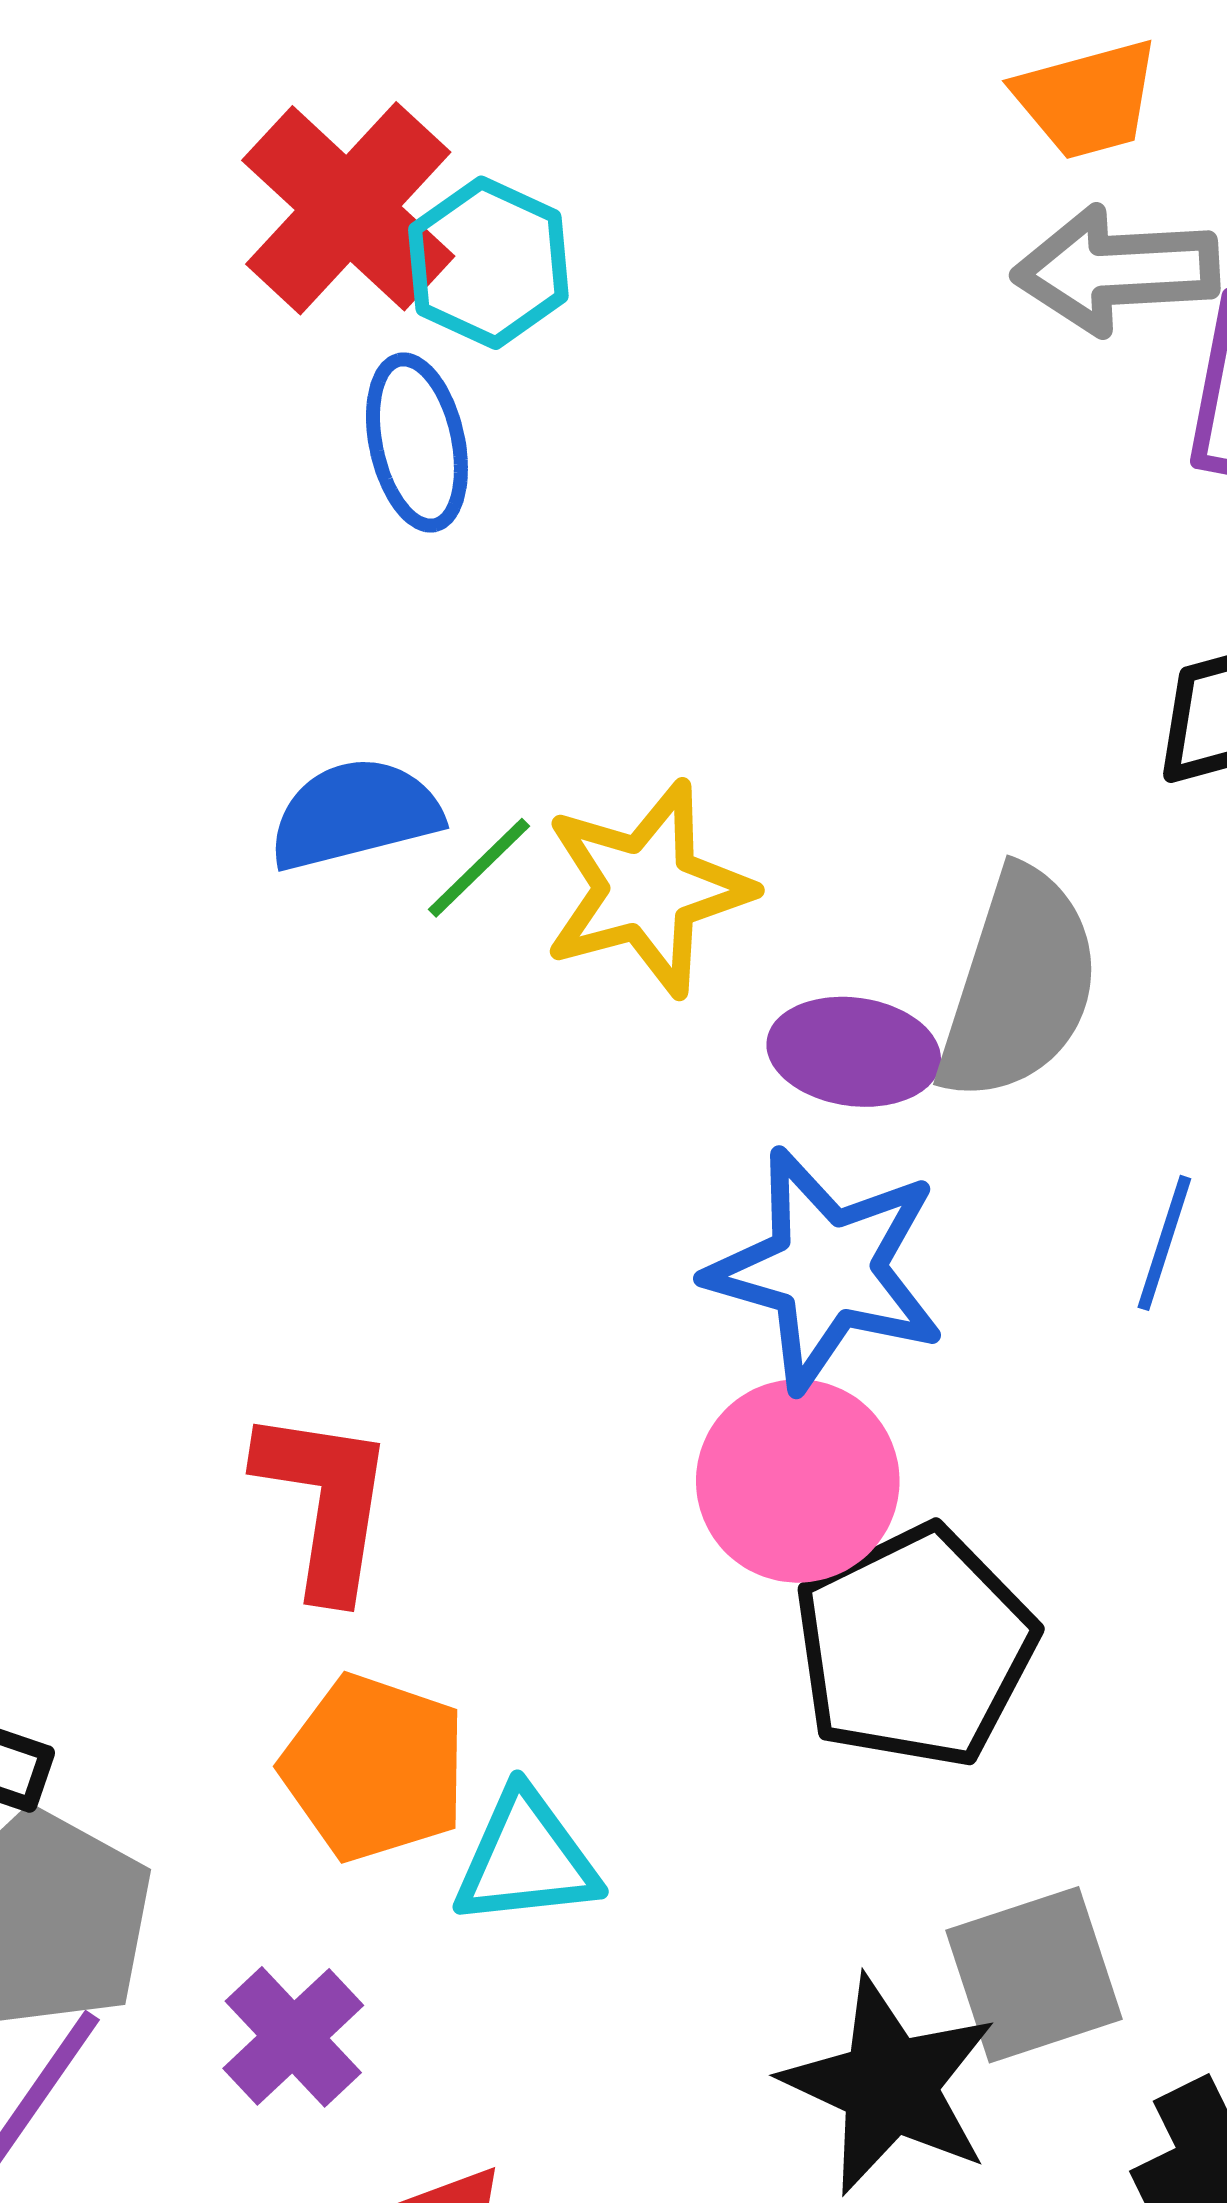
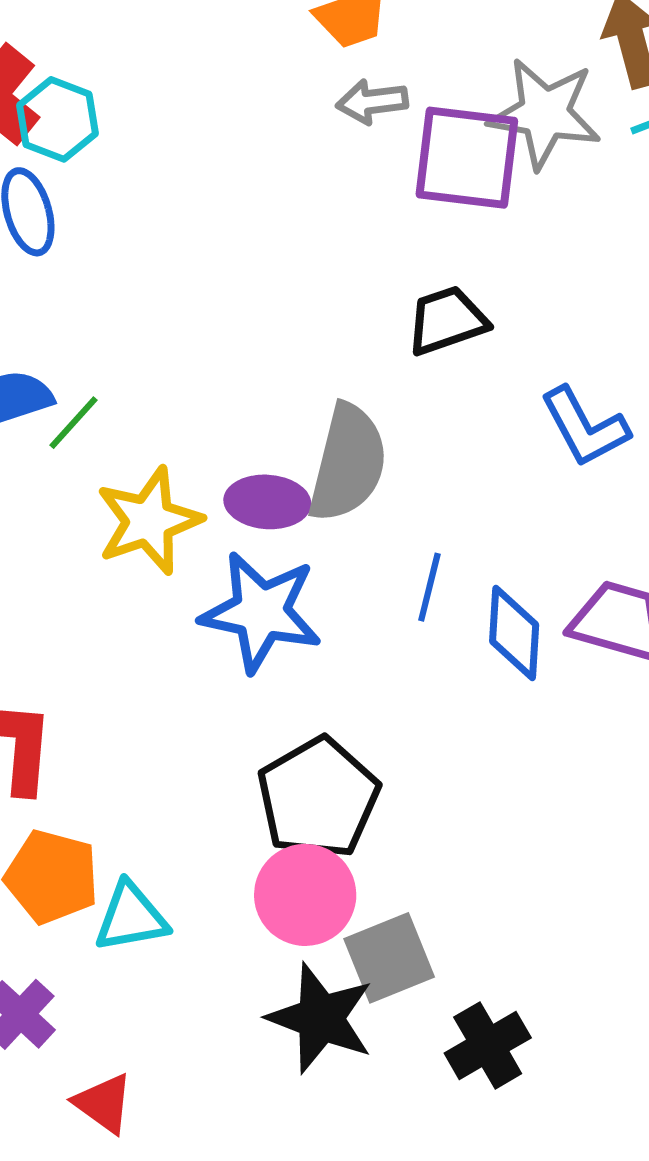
gray arrow: (1116, 270) -> (372, 102), size x0.7
yellow star: (647, 889) -> (149, 521), moved
pink circle: (798, 1481) -> (305, 895), moved

